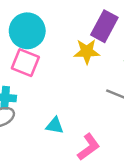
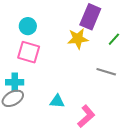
cyan circle: (27, 31) -> (28, 26), size x0.6

